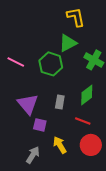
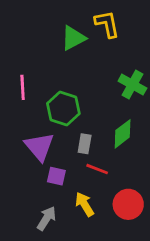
green triangle: (68, 43) -> (73, 38), moved
pink line: (16, 62) -> (23, 87), turned 60
green hexagon: (51, 64) -> (63, 108), moved
red line: (83, 121) -> (97, 169), moved

